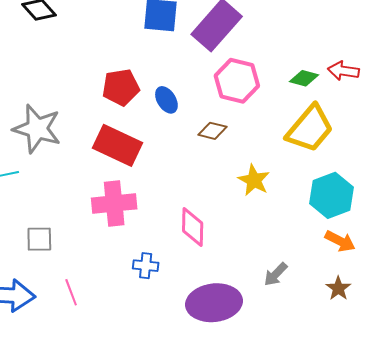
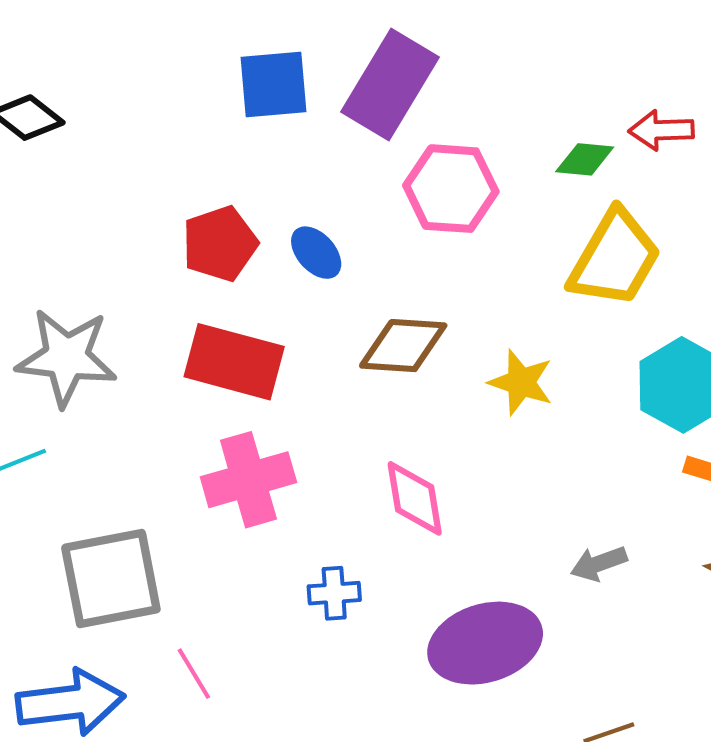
brown diamond: (213, 131) -> (403, 346), moved, size x1.5
gray square: (39, 239) -> (111, 578), size x1.8
gray arrow: (276, 274) -> (599, 563), turned 36

